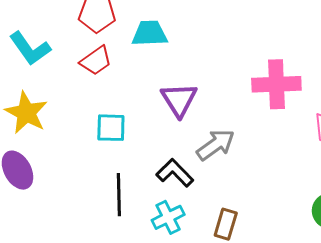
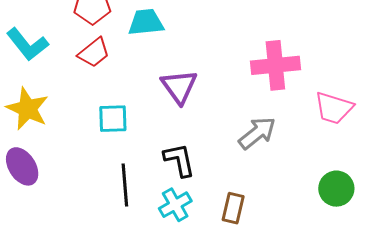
gray arrow: (216, 145) -> (257, 133), moved
black L-shape: (175, 173) -> (179, 160), turned 36

